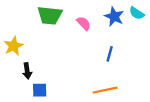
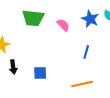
blue square: (40, 90) -> (40, 73), moved

